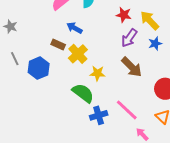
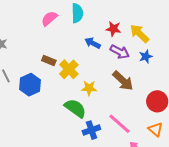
blue arrow: (74, 28) -> (93, 43), moved
purple arrow: (129, 38) -> (120, 52), turned -96

